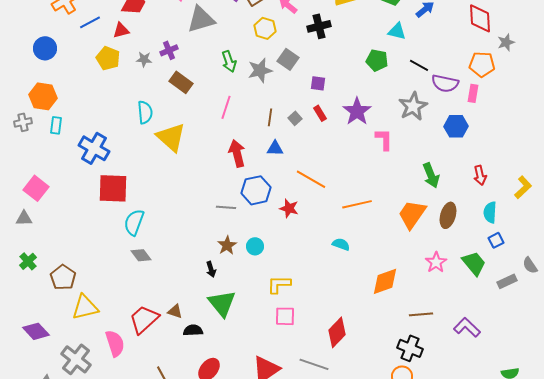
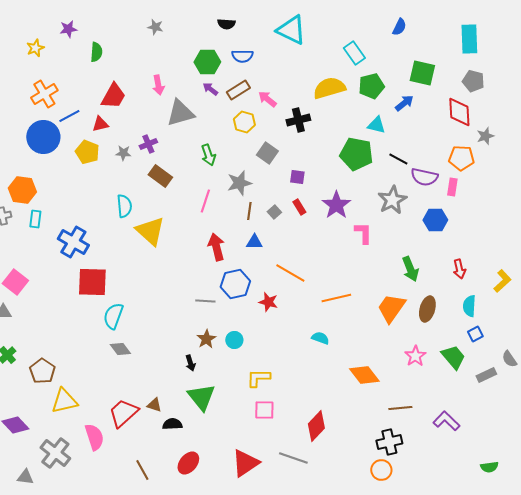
blue circle: (45, 48) -> (43, 137), moved, size x1.4
green pentagon: (377, 60) -> (356, 154), size x1.5
gray star: (260, 70) -> (239, 183), moved
orange diamond: (385, 281) -> (364, 375), turned 72
black cross: (410, 348) -> (389, 442), turned -35

